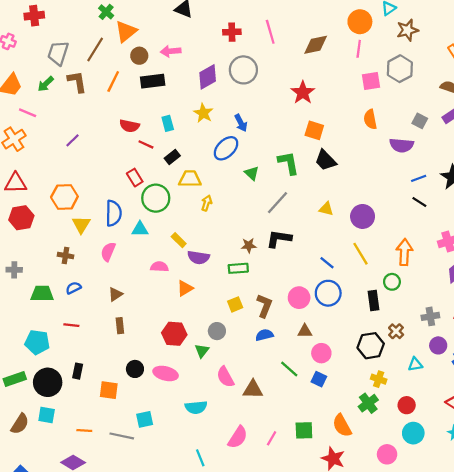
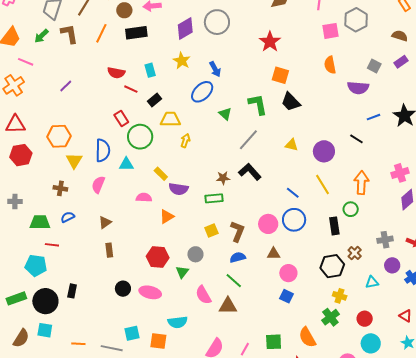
black line: (419, 202) -> (356, 139), moved
black L-shape: (279, 239) -> (250, 172), turned 40
red line: (71, 325) -> (52, 245), moved
green line: (289, 369) -> (234, 281), moved
orange square: (109, 390) -> (158, 341), moved

